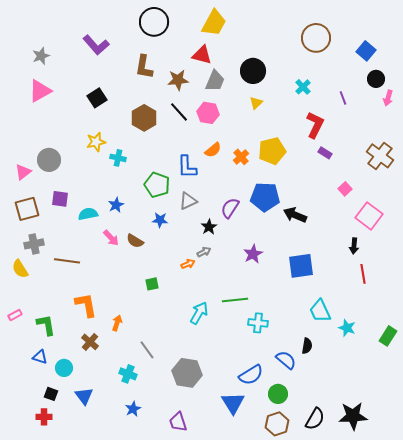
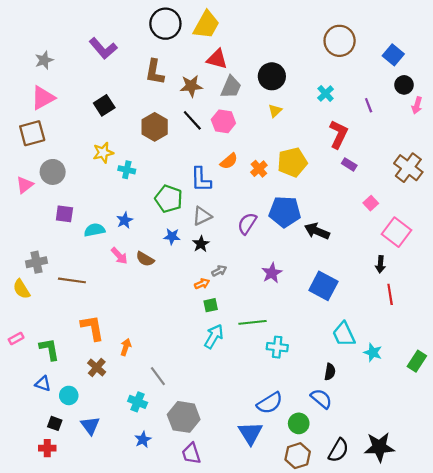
yellow trapezoid: (214, 23) -> (206, 25), moved
brown square: (27, 209) -> (32, 133), moved
black star: (209, 227) -> (201, 244), moved
blue square: (301, 266) -> (323, 286), turned 36
green square: (152, 284) -> (211, 305), moved
blue semicircle: (286, 360) -> (321, 399), moved
gray hexagon: (187, 373) -> (184, 417), moved

